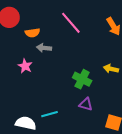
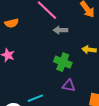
gray arrow: (44, 48) -> (60, 30), moved

